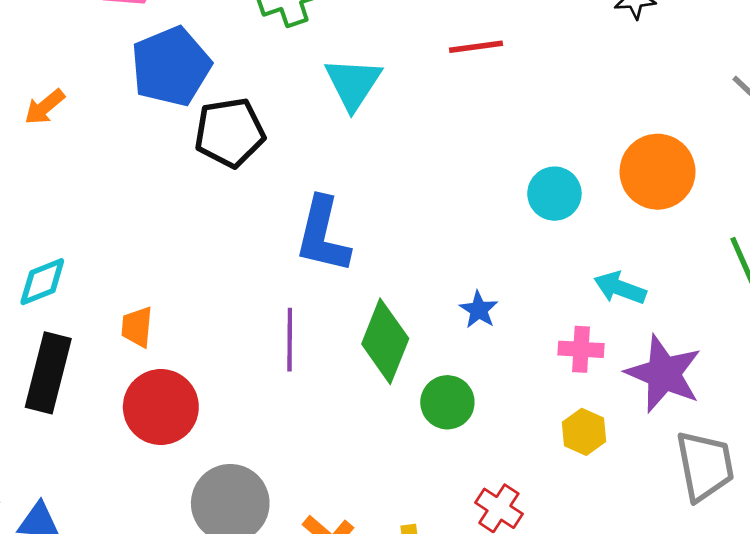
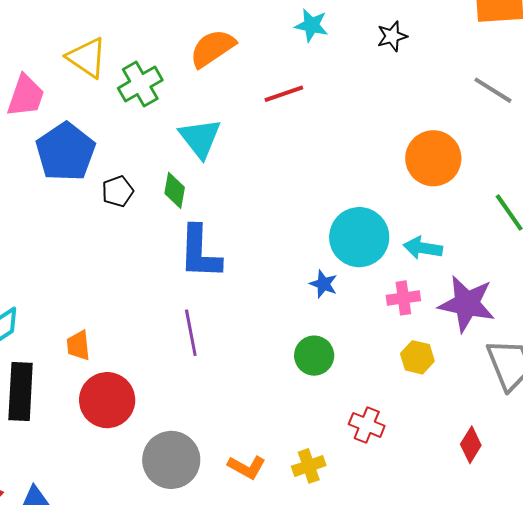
black pentagon: (230, 133) -> (118, 191), size x0.6
cyan circle: (554, 194) -> (359, 237), moved, size x1.5
green diamond: (385, 341) -> (175, 190), moved, size x0.6

